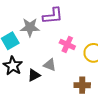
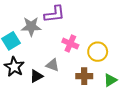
brown cross: (82, 85) -> (84, 76), moved

